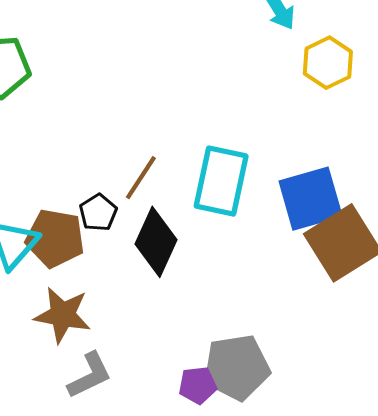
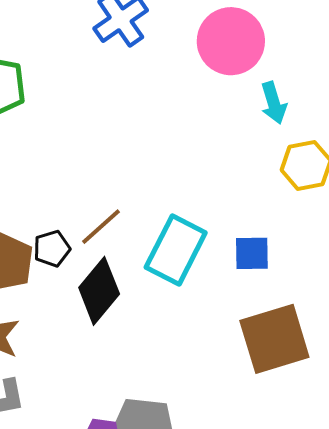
blue square: (311, 199) -> (252, 253), moved, size x0.6

